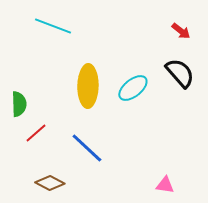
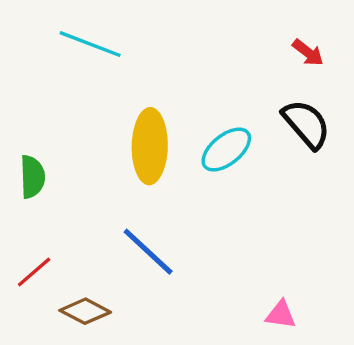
red line: (36, 133) -> (34, 272), moved

